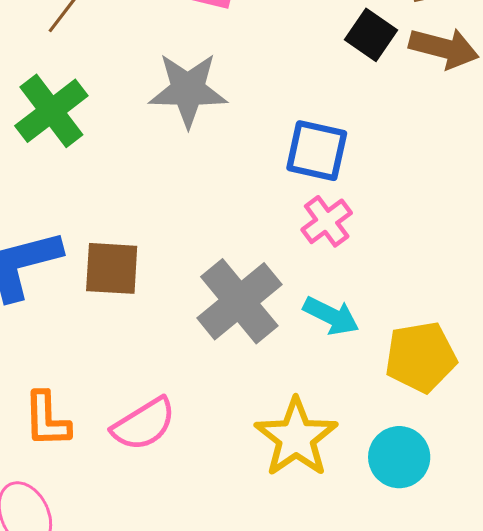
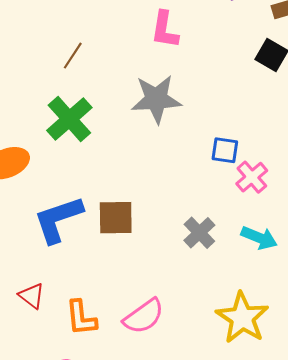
blue square: (317, 151) -> (225, 150), moved, size x0.7
gray cross: (239, 301) -> (199, 233), size x0.6

